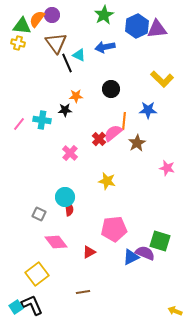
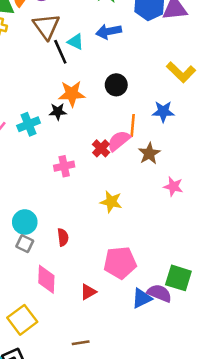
orange star: (76, 96) -> (72, 94), size x1.5
cyan cross: (42, 120) -> (29, 124), turned -30
pink cross: (70, 153) -> (64, 166), turned 35
pink star: (167, 168) -> (173, 186), moved
cyan circle: (65, 197) -> (25, 222), moved
pink diamond: (56, 242) -> (46, 279), turned 40

